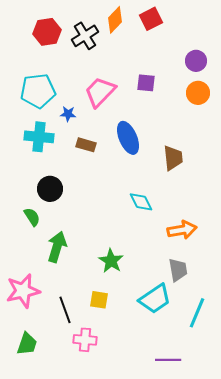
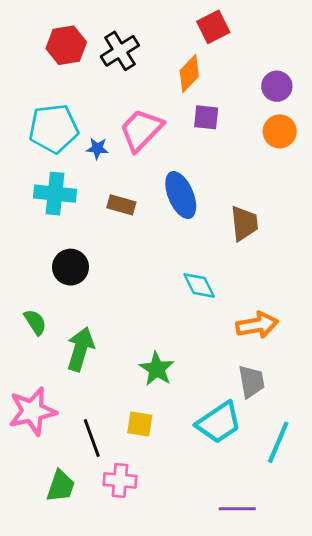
orange diamond: (115, 20) -> (189, 73), moved
blue star: (68, 114) -> (97, 148), moved
green semicircle: (32, 217) -> (35, 322), moved
green trapezoid: (27, 344) -> (61, 486), moved

